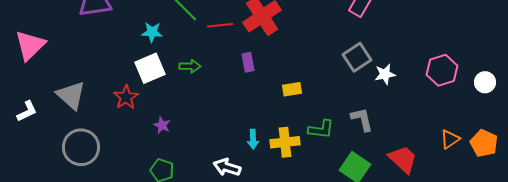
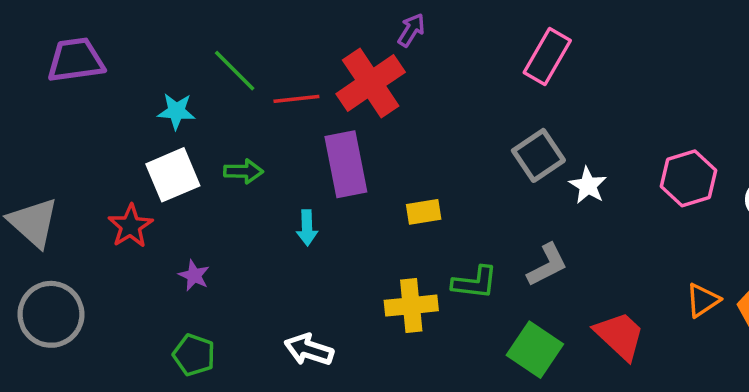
purple rectangle: (248, 62) -> (346, 164), size x1.8
white star: (385, 74) -> (588, 185), turned -30
gray L-shape: (362, 119) -> (547, 265), turned 76
cyan arrow: (253, 139) -> (307, 228), moved

